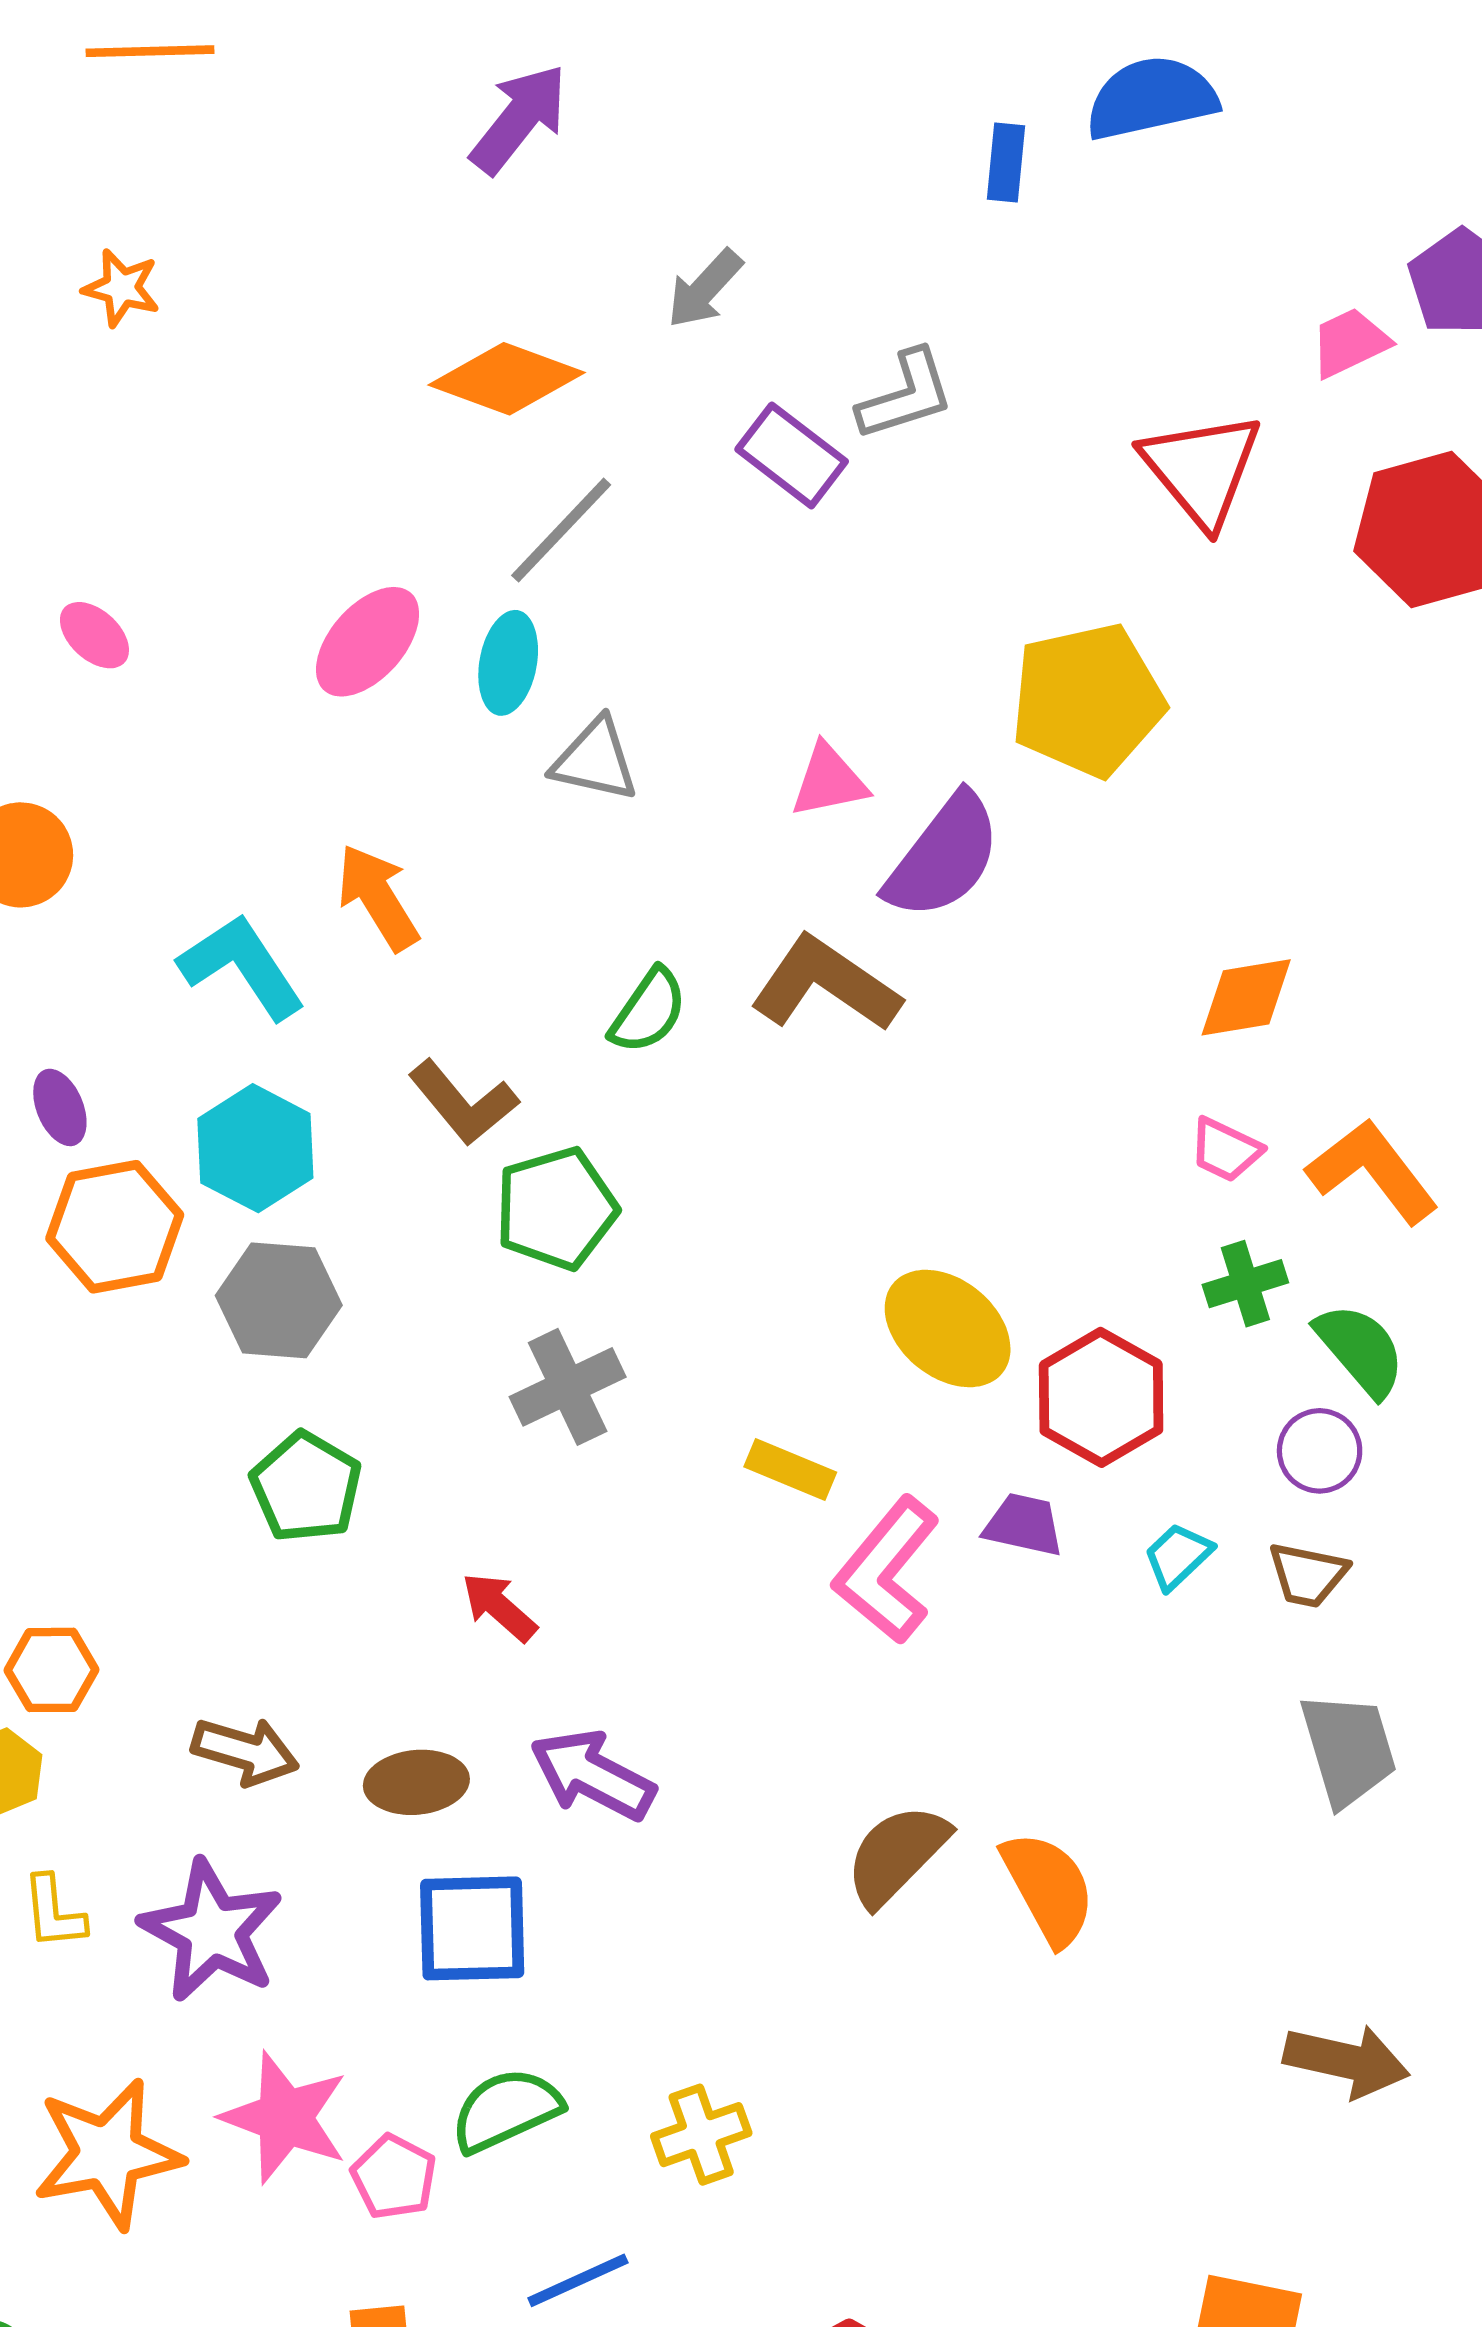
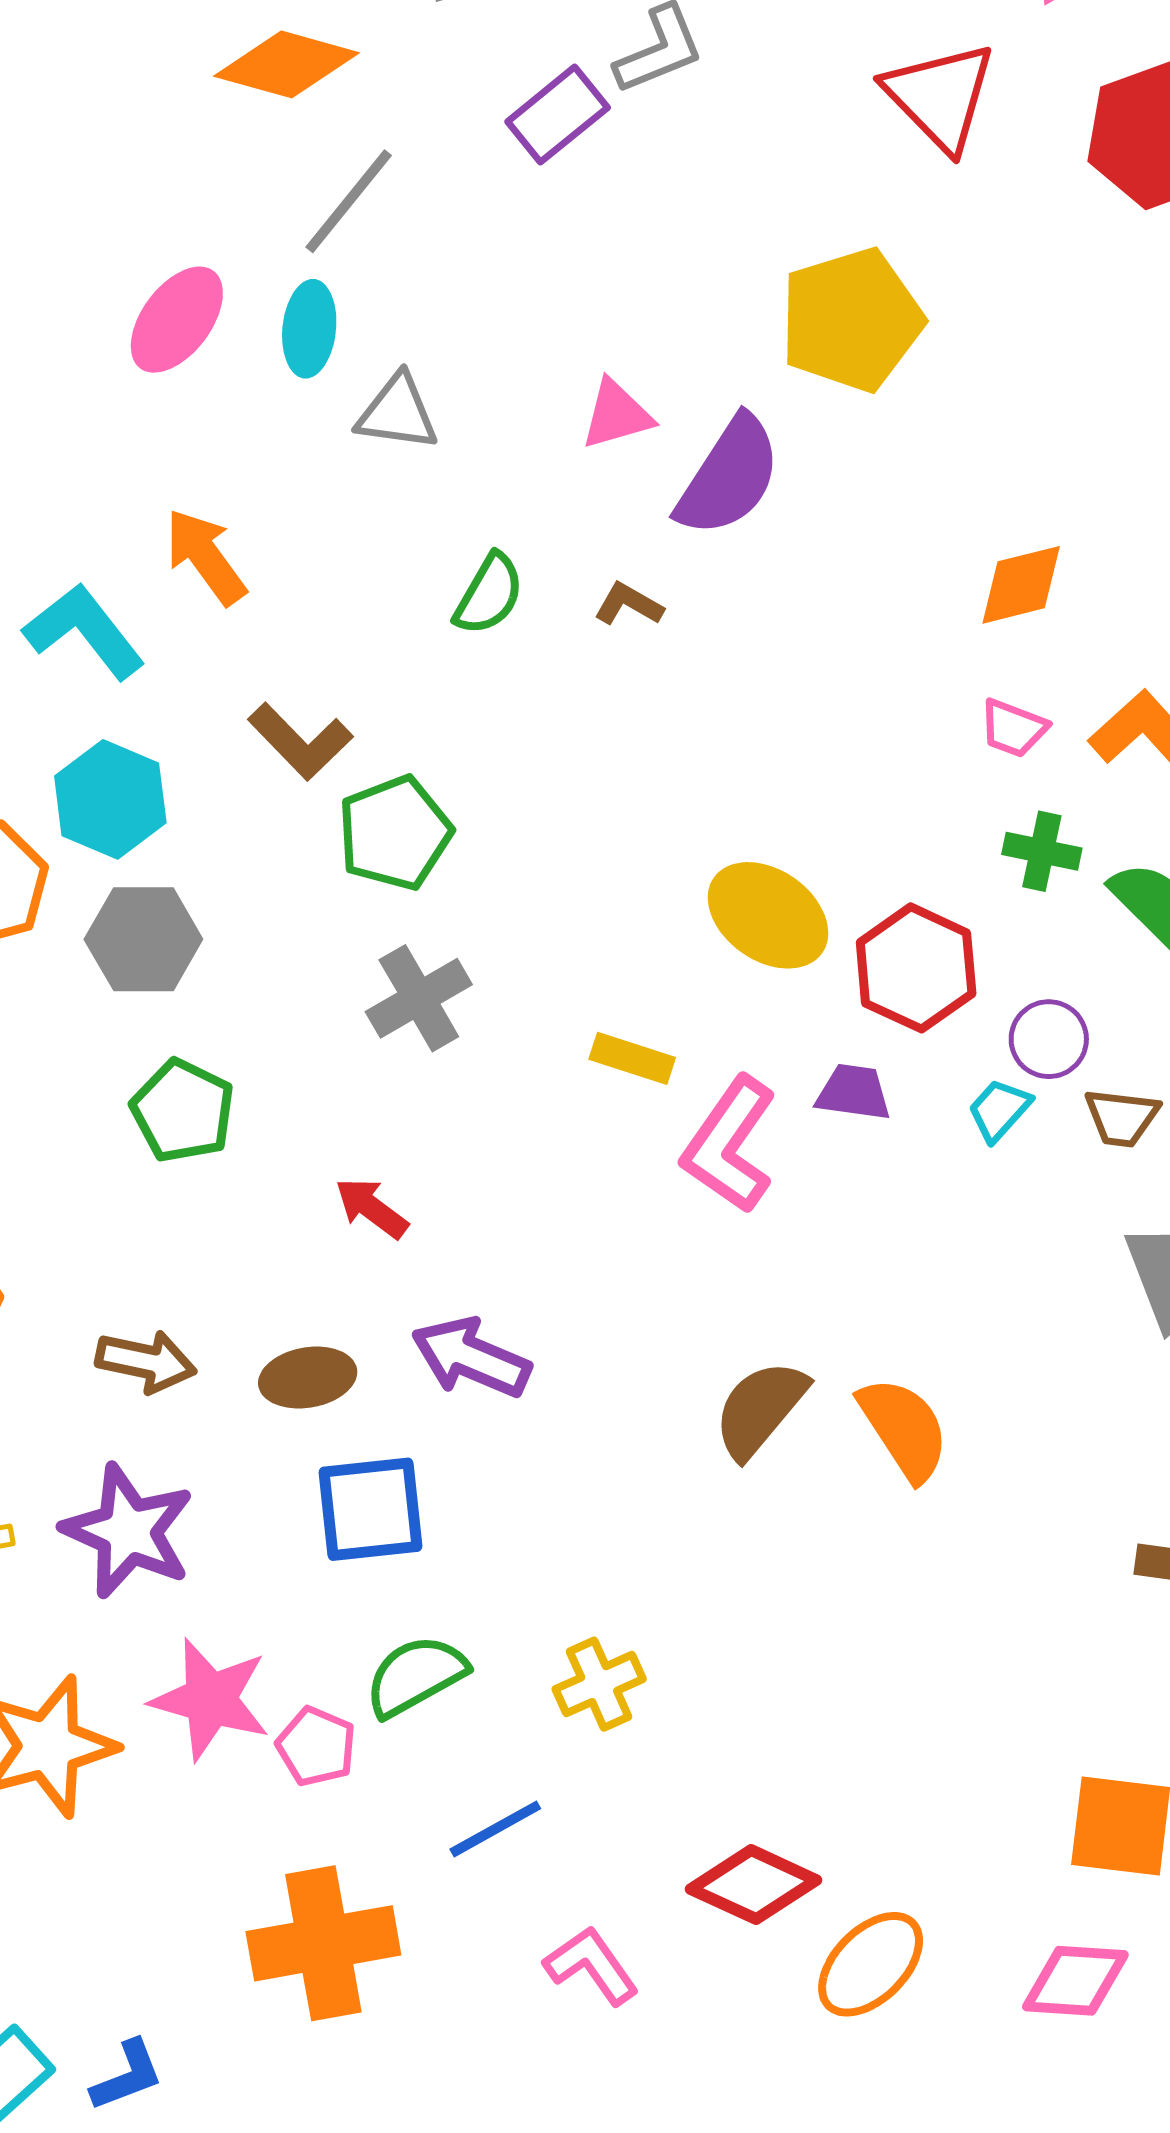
purple rectangle: (792, 455) -> (558, 115), turned -72
brown L-shape: (825, 984) -> (629, 604), size x0.5
green semicircle: (648, 1011) -> (489, 594), moved
green cross: (1245, 1284) -> (1042, 851), turned 34
purple circle: (1320, 1451) -> (1049, 1039), moved

